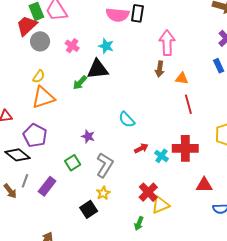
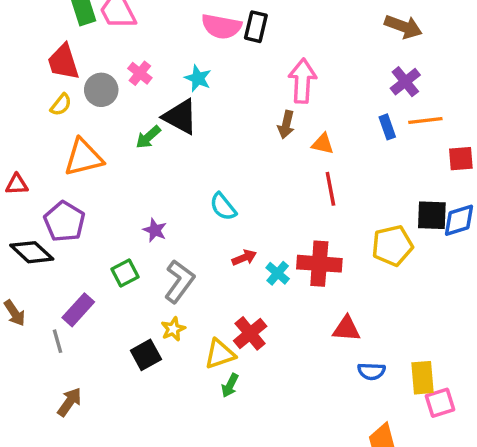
red trapezoid: (27, 26) -> (63, 62), moved, turned -70
gray circle: (40, 41) -> (101, 90), moved
black triangle: (98, 69) -> (180, 117), turned 30
yellow semicircle: (39, 76) -> (61, 105), moved
gray line: (25, 181) -> (58, 341), moved, turned -40
yellow triangle: (160, 205) -> (220, 354), moved

